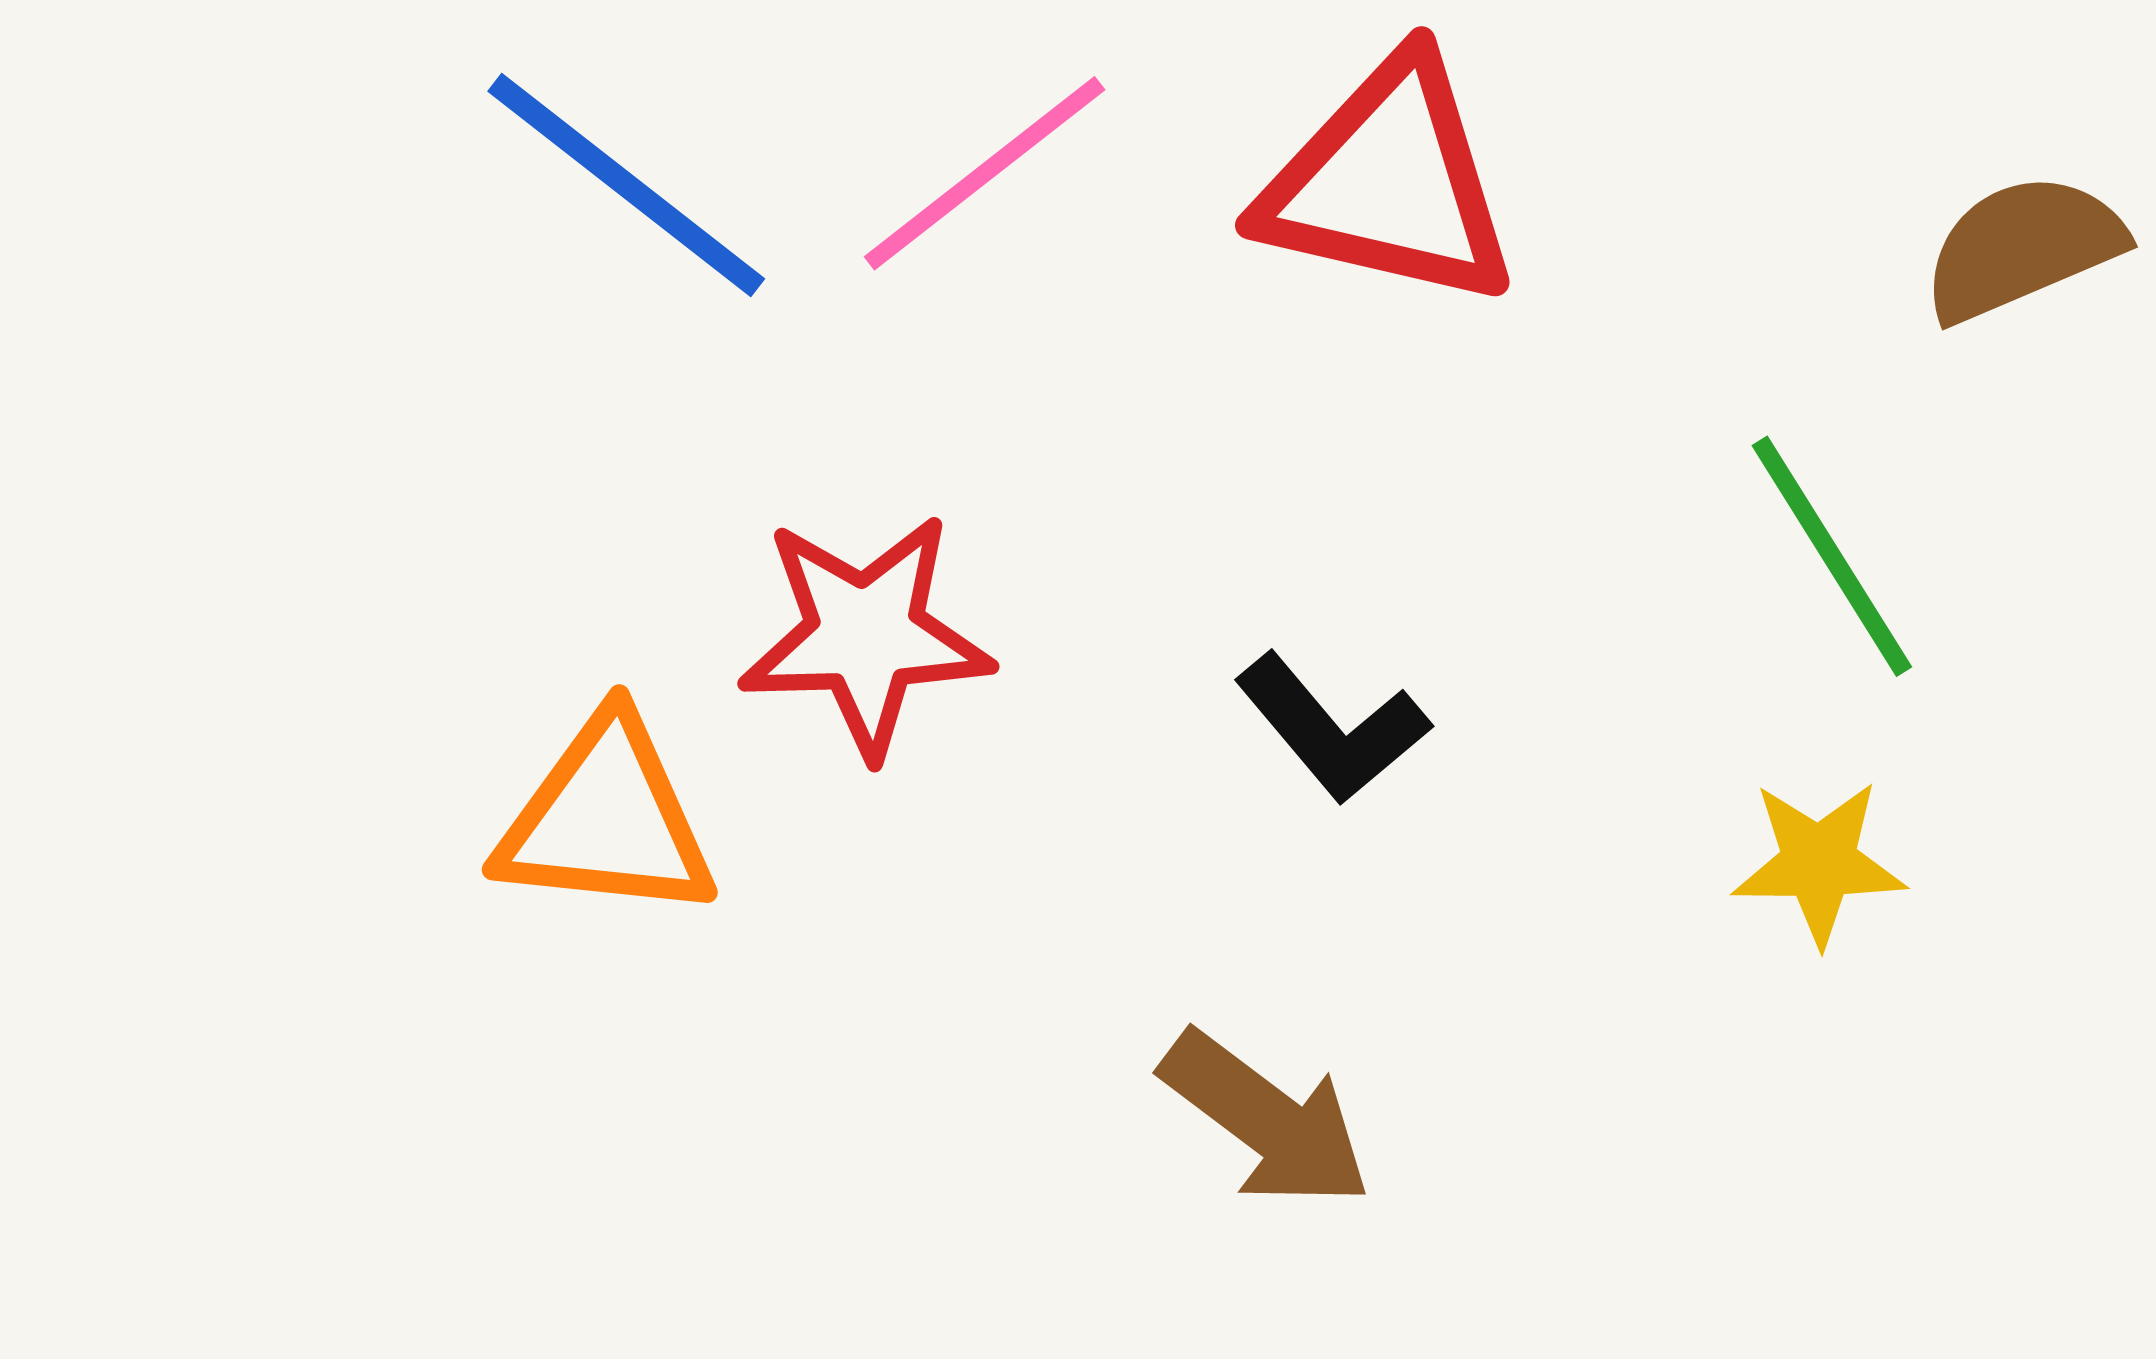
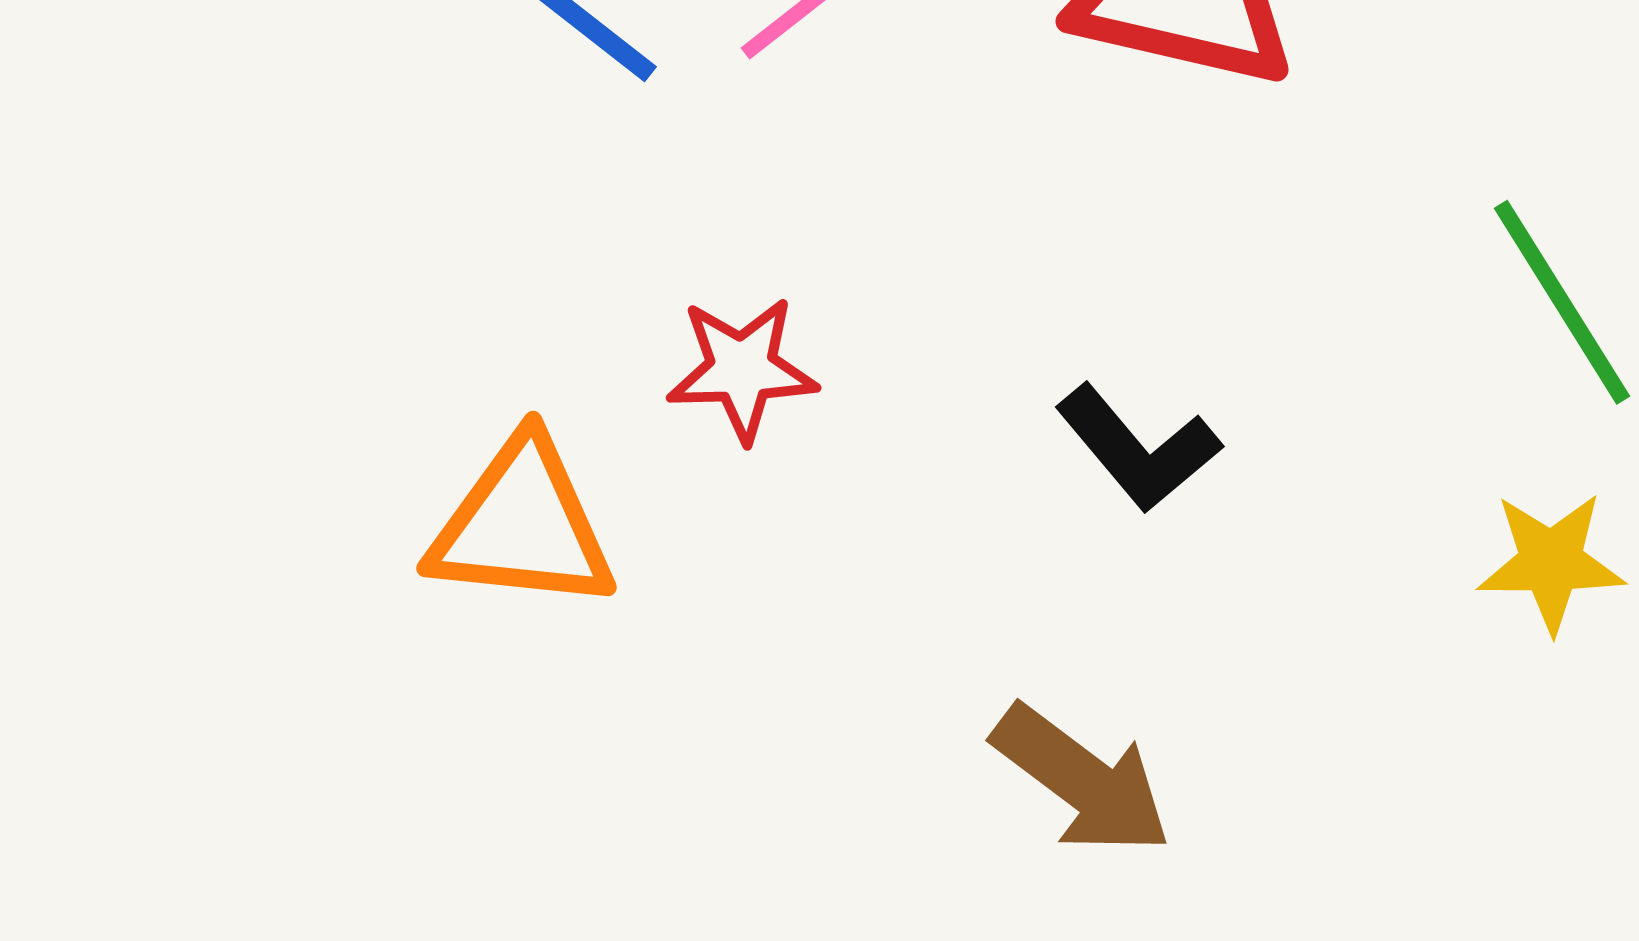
red star: (866, 635) -> (742, 369), size x0.7

